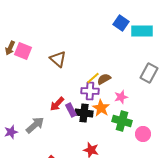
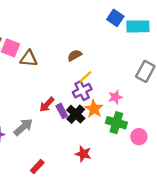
brown triangle: (58, 59) -> (29, 59), moved, turned -36
brown semicircle: (104, 79) -> (75, 55), moved
purple cross: (90, 91) -> (82, 91), turned -30
black cross: (84, 113) -> (76, 114), turned 36

